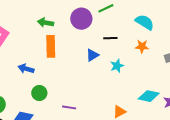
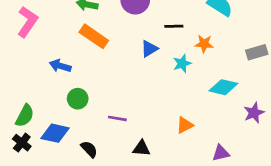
orange rectangle: (51, 46) -> (94, 36), turned -55
orange star: (142, 46) -> (204, 44), moved
cyan diamond: (149, 96) -> (223, 87), moved

